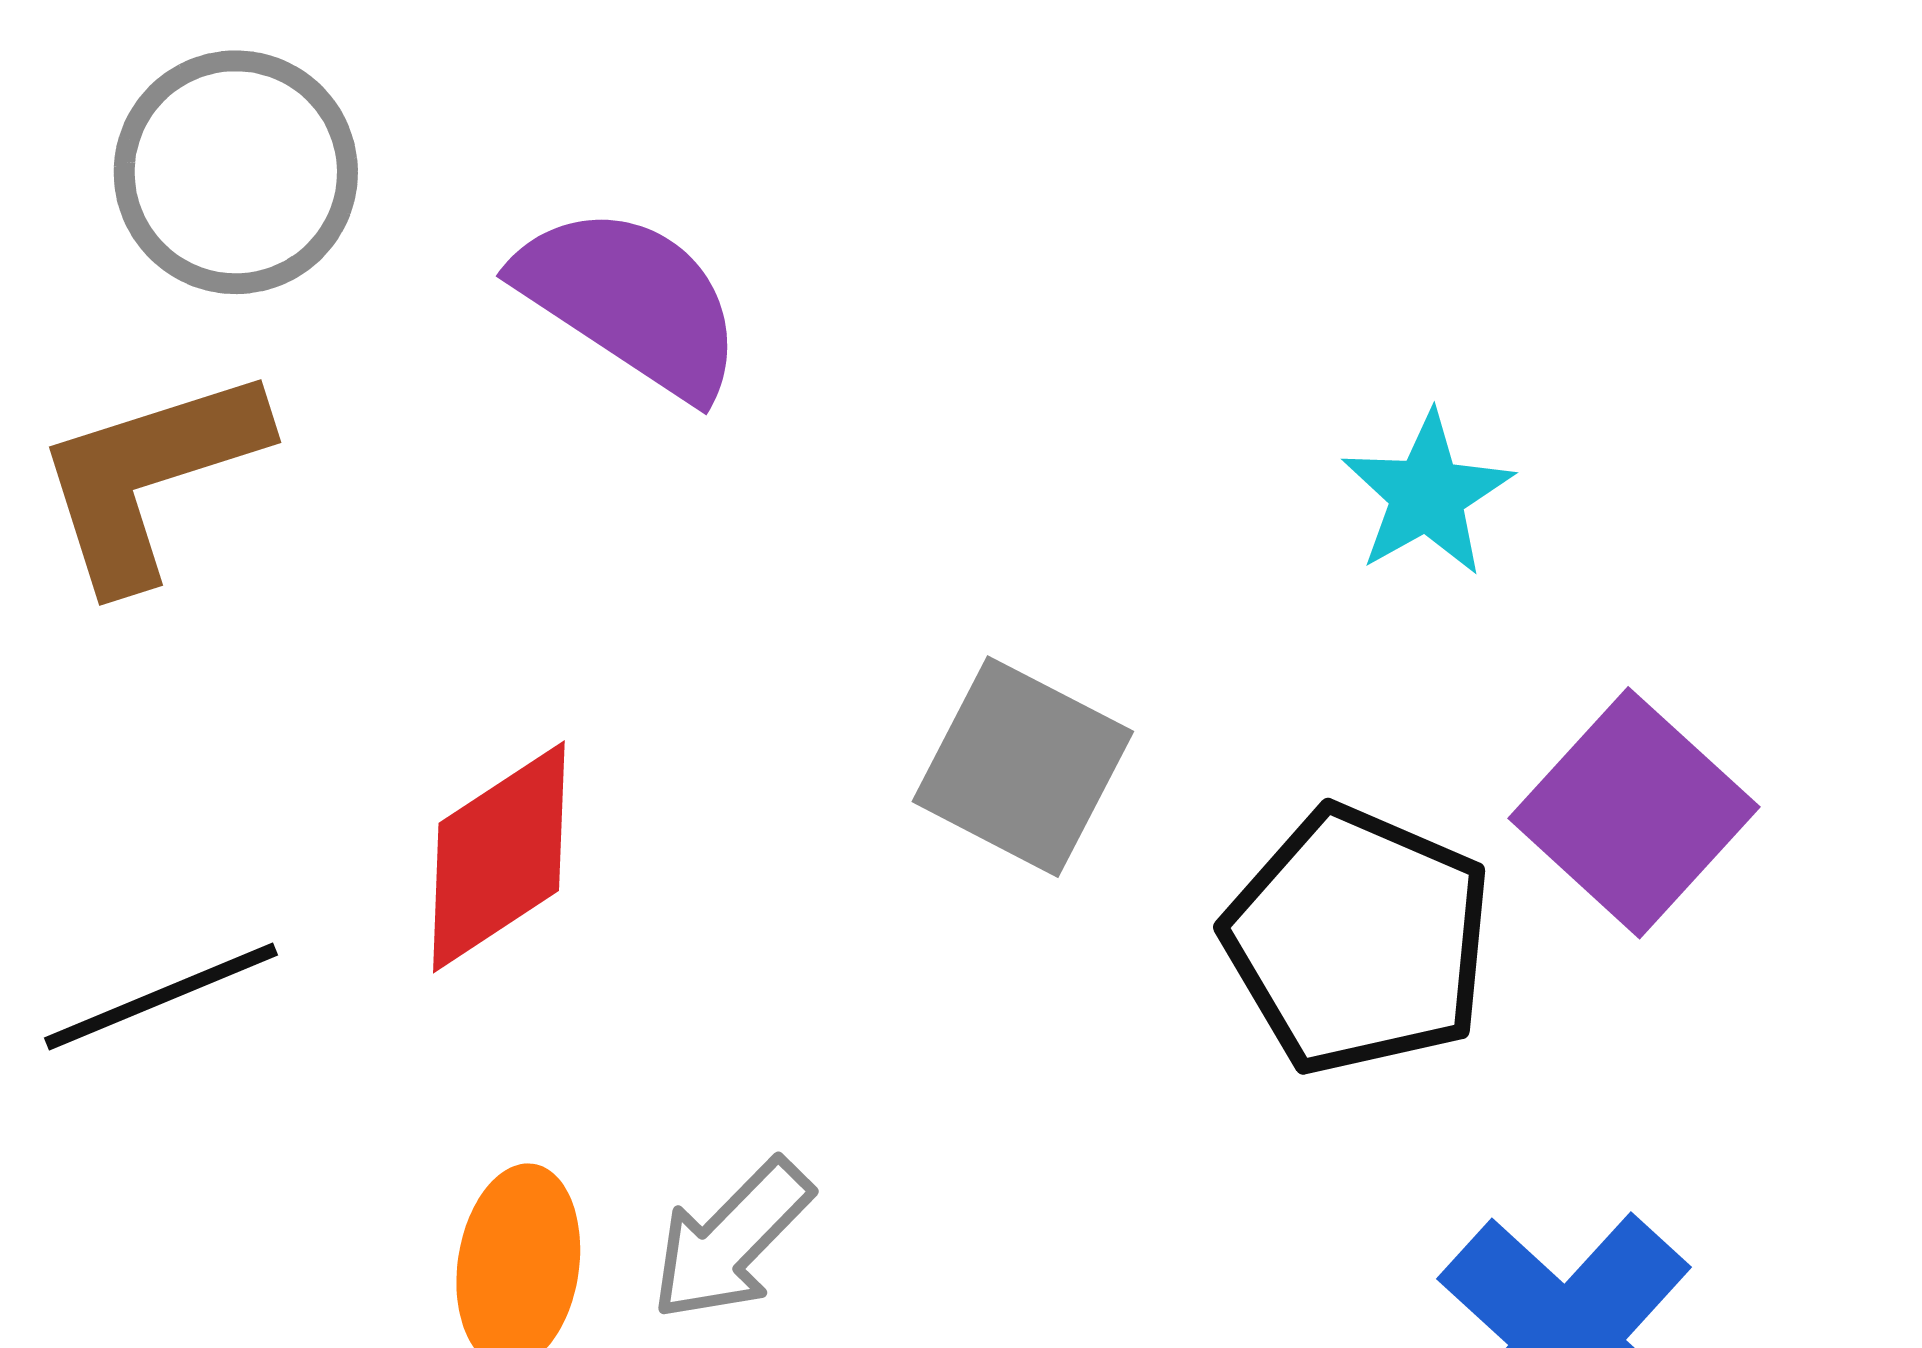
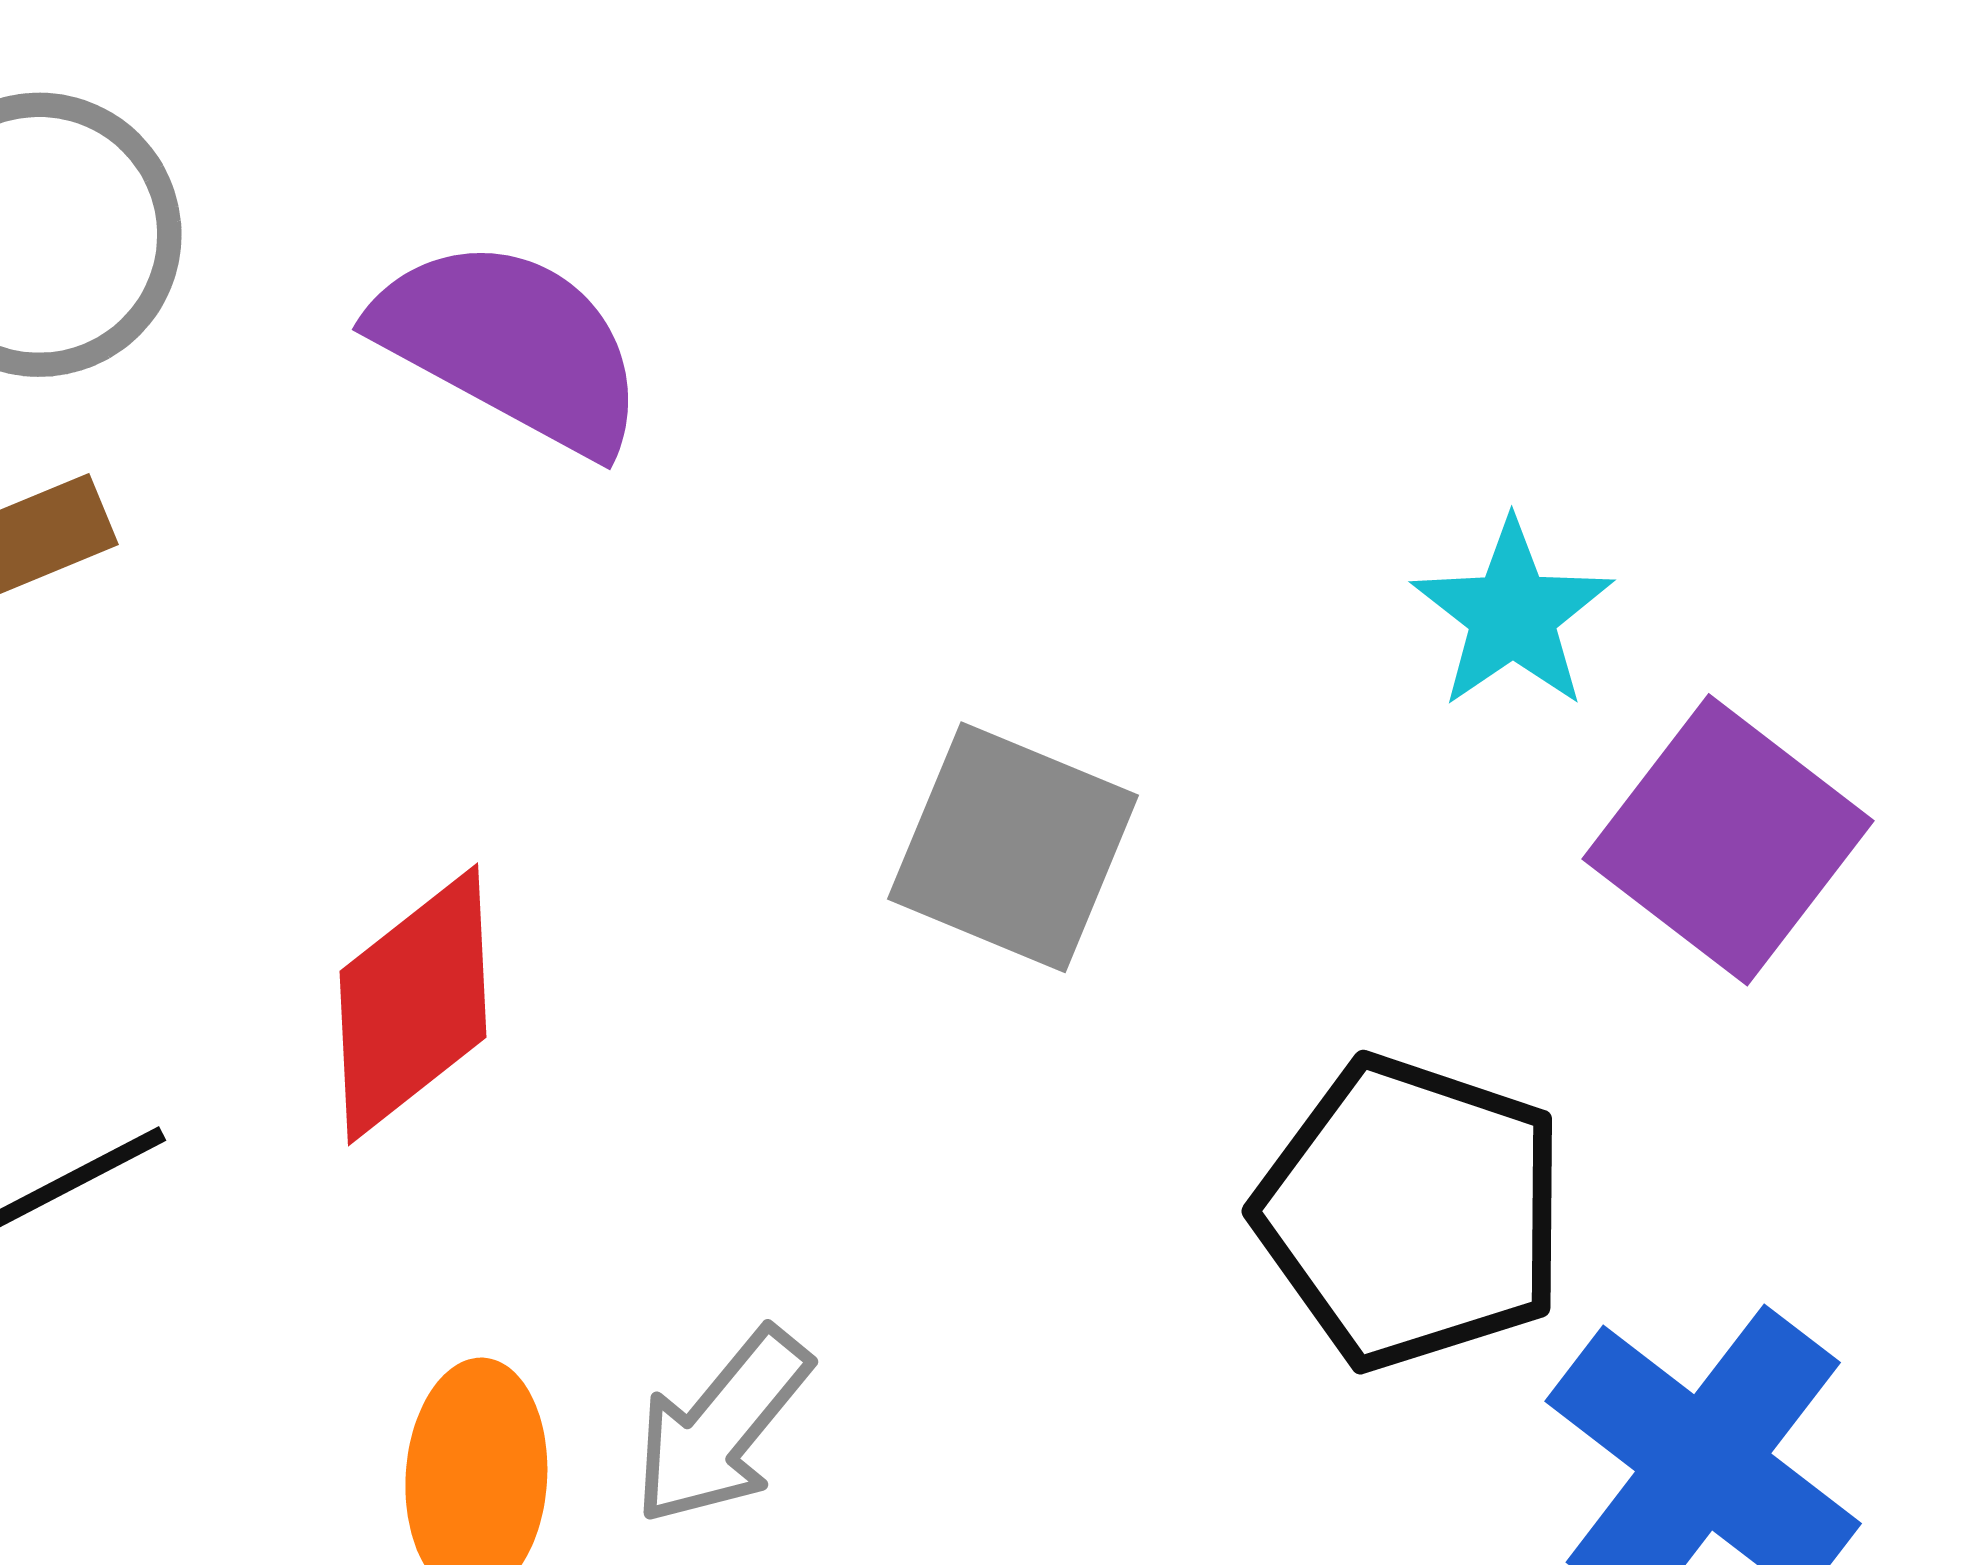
cyan star: (1427, 494) -> (1512, 614), moved
black pentagon: (1358, 940) -> (1412, 1213), moved

